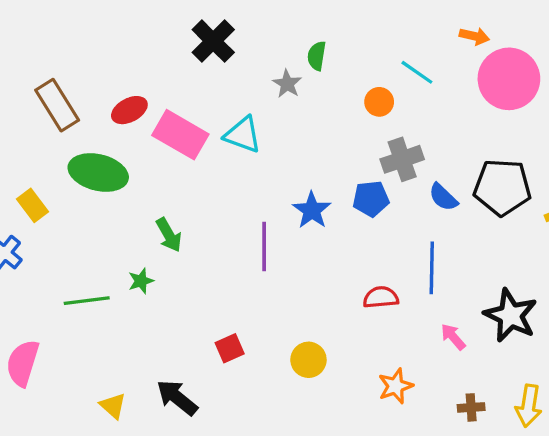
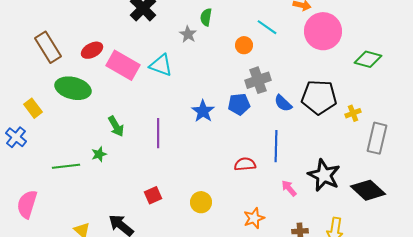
purple line: (264, 246) -> (158, 133), moved

